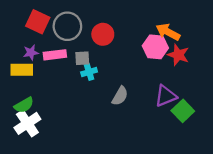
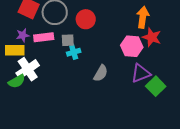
orange arrow: (168, 32) -> (143, 17), turned 70
pink hexagon: (155, 47) -> (132, 46), moved
white cross: (27, 123) -> (28, 69), moved

